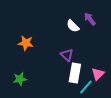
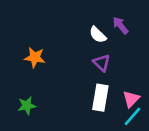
purple triangle: (67, 55) -> (102, 63), moved
cyan line: (86, 87) -> (132, 116), moved

